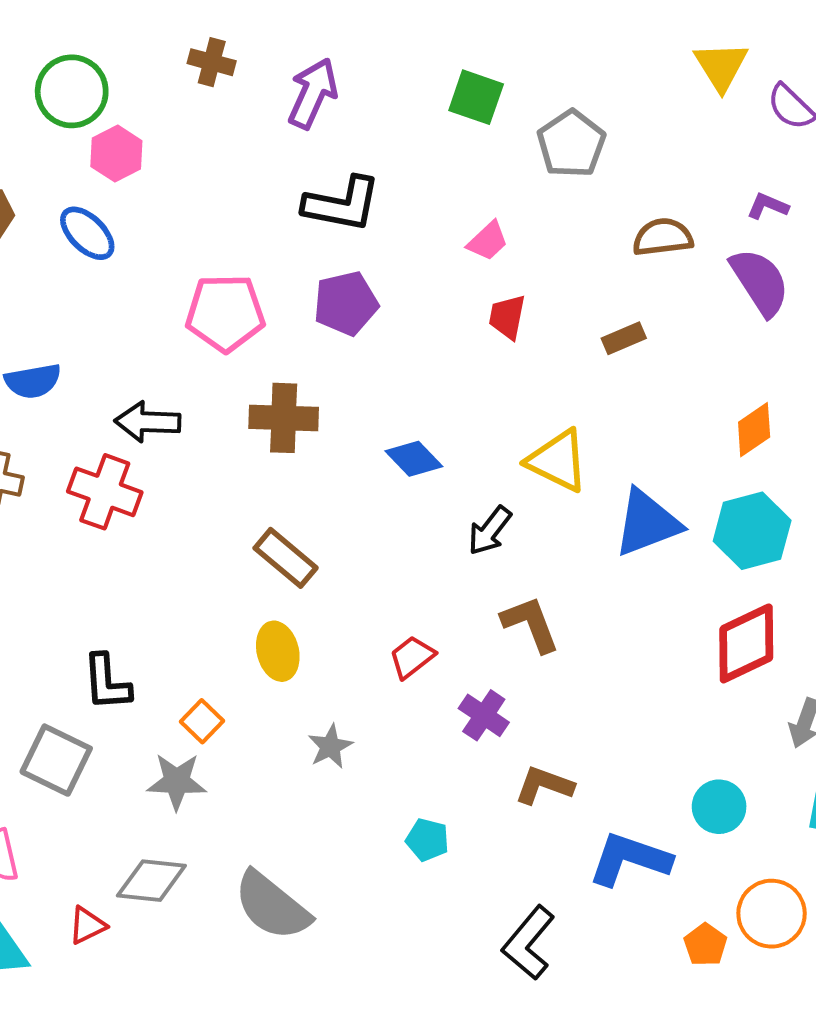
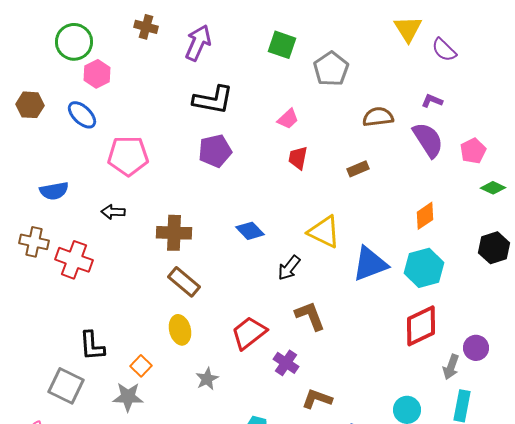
pink pentagon: (225, 313) -> (128, 156), moved
brown cross: (284, 418) -> (174, 233), moved
black arrow: (148, 422) -> (113, 212), size x0.7
red cross: (105, 492) -> (74, 260), moved
red trapezoid: (412, 657) -> (249, 333), size x1.5

